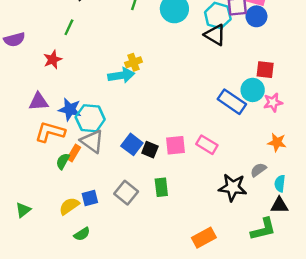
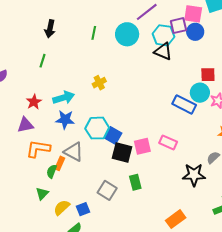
red star: (53, 60) -> (34, 102), moved
cyan arrow: (121, 75) -> (64, 98), moved
blue star: (70, 109) -> (65, 120), moved
cyan hexagon: (90, 118) -> (97, 128), moved
blue square: (132, 144) -> (113, 135), moved
black square: (150, 150) -> (122, 153), size x1.5
blue square: (90, 198) -> (83, 209), moved
green triangle: (23, 210) -> (42, 194), moved

